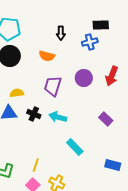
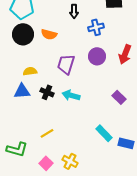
blue cross: (90, 42) -> (96, 27), moved
orange semicircle: (47, 56) -> (49, 34), moved
cyan rectangle: (75, 147) -> (104, 133), moved
yellow line: (36, 165) -> (47, 133), moved, turned 40

